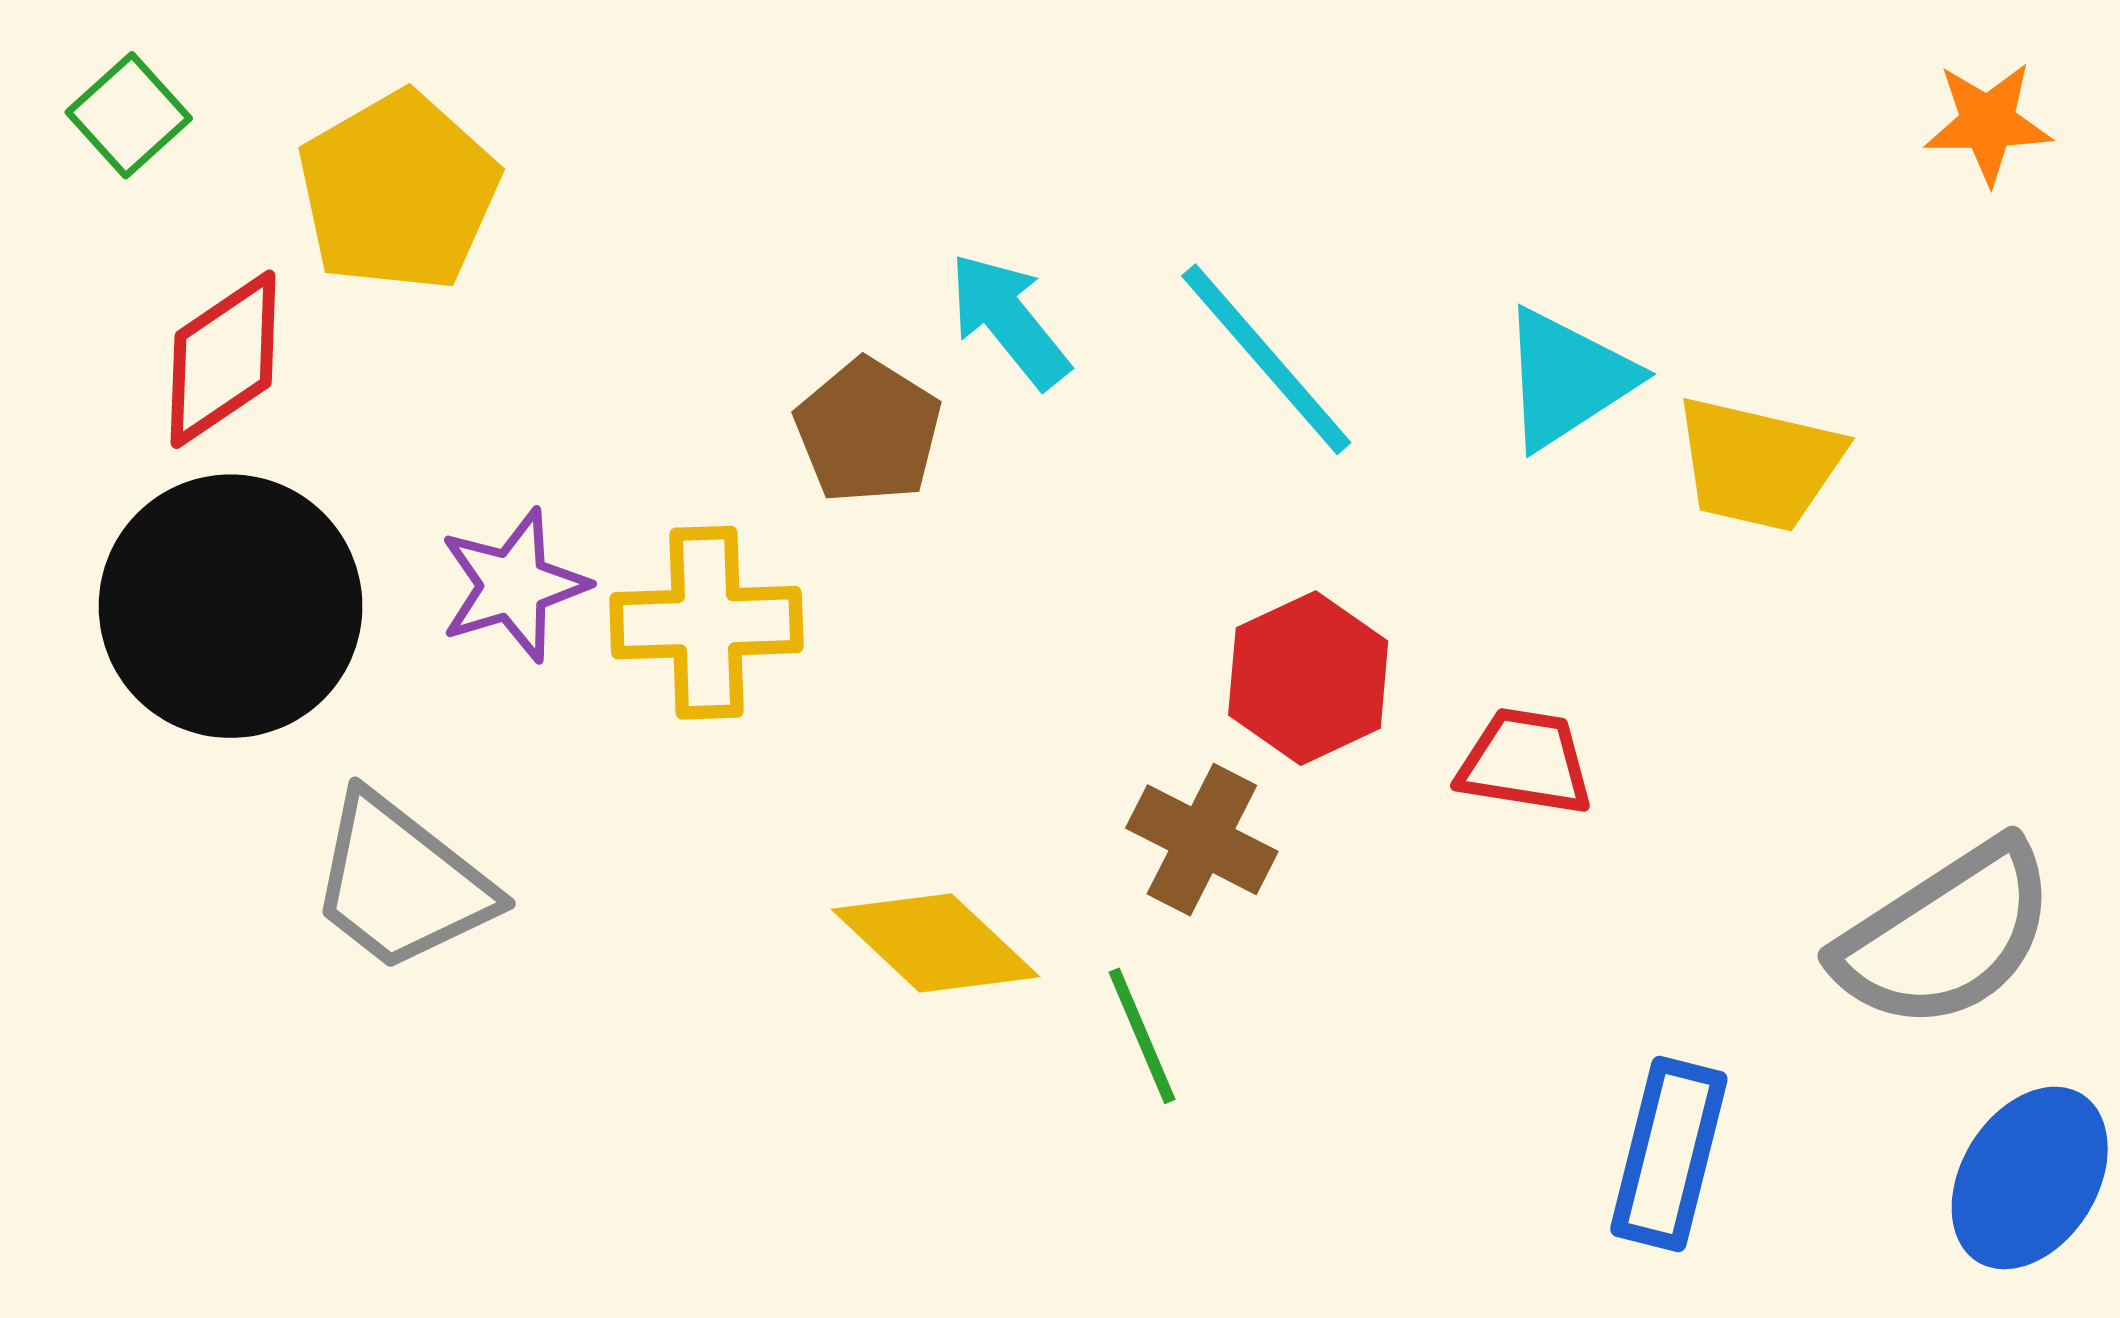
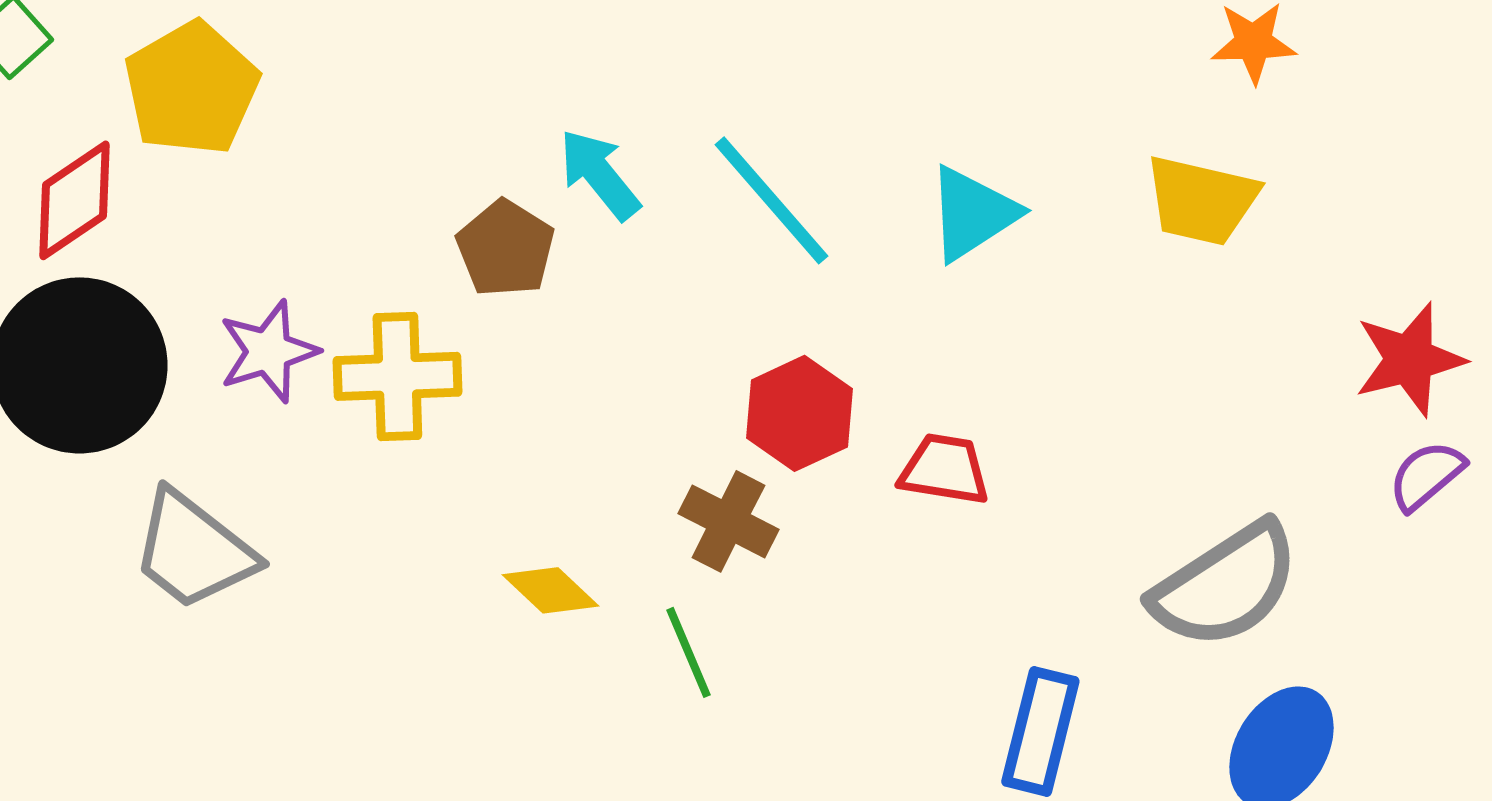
yellow trapezoid: (1759, 464) -> (1201, 200), moved
yellow diamond: (935, 943) -> (550, 590), size x0.7

